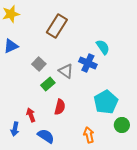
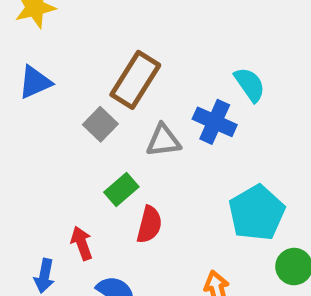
brown rectangle: (57, 26) -> (135, 80), moved
gray triangle: (66, 71) -> (163, 141), turned -42
green rectangle: (48, 84) -> (121, 190), moved

